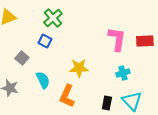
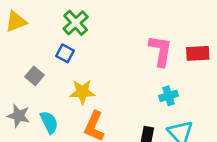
yellow star: (79, 68) -> (82, 92), moved
cyan semicircle: (43, 80) -> (49, 122), moved

